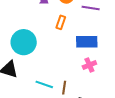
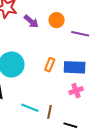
orange rectangle: (61, 22) -> (50, 65), moved

